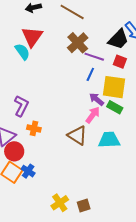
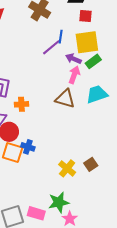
purple line: (94, 57) -> (51, 47), moved, turned -42
green rectangle: (115, 107) -> (93, 61), turned -49

